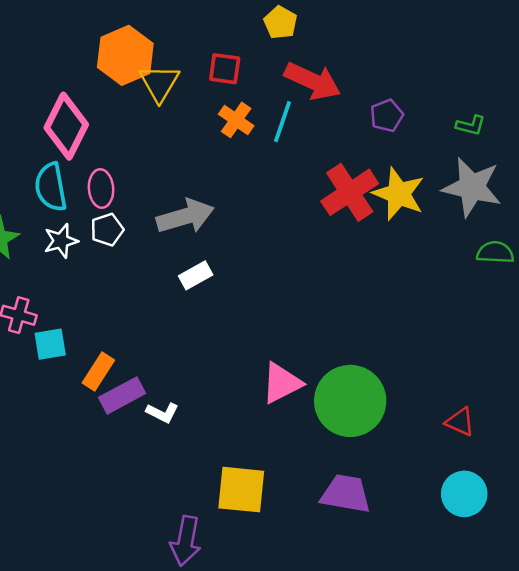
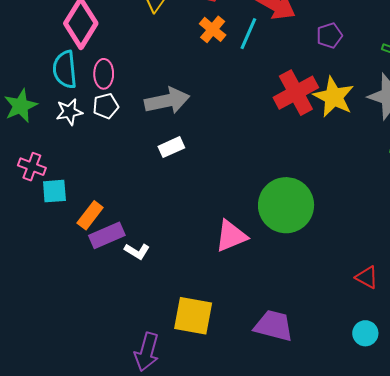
green circle: (350, 401) -> (286, 205), moved
cyan circle: (464, 494) -> (365, 333), size x0.7

